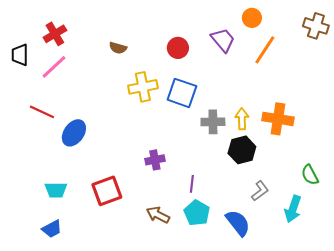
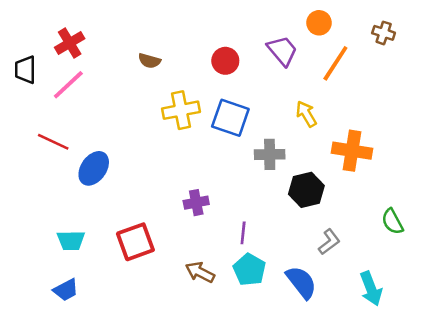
brown cross: (316, 26) -> (384, 33), moved, size x0.7
yellow arrow: (242, 119) -> (306, 114), moved, turned -30
cyan arrow: (293, 209) -> (371, 289), moved, turned -40

